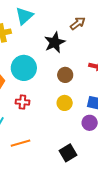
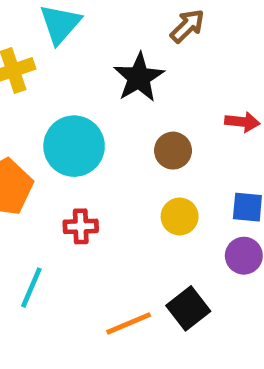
orange line: (20, 143) -> (129, 323), moved
black square: (68, 153) -> (188, 308), moved

